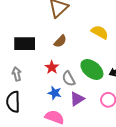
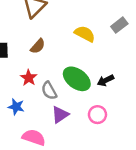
blue star: (55, 93) -> (16, 107), moved

